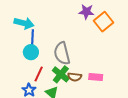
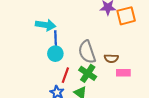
orange square: (104, 22) -> (126, 16), turned 30
brown semicircle: (75, 77) -> (111, 58), moved

